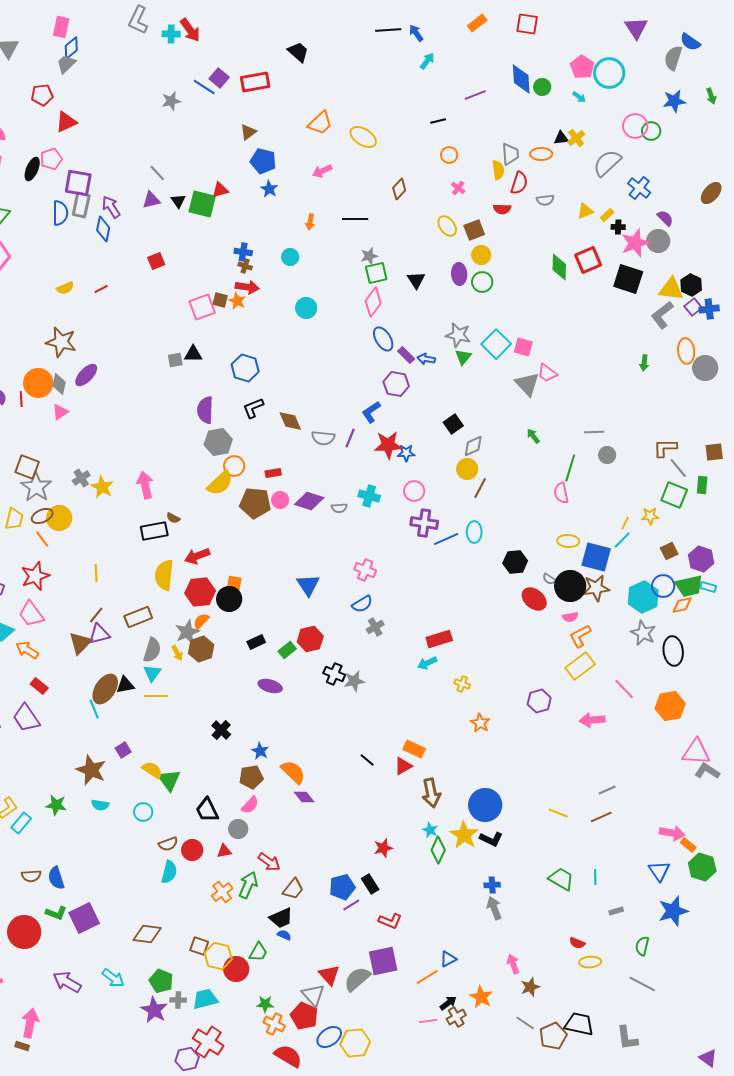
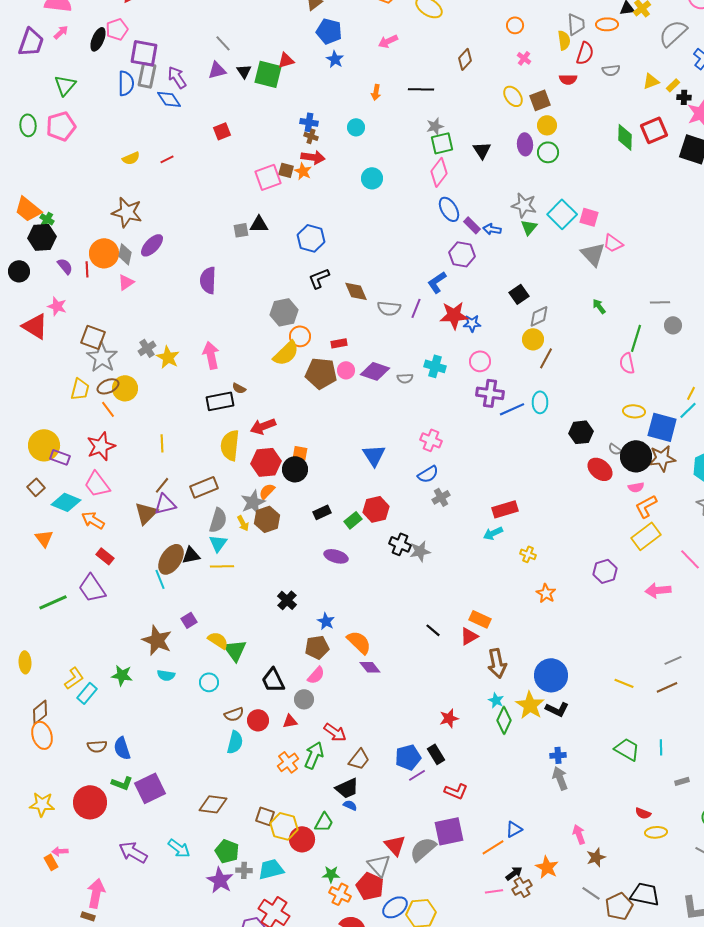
blue diamond: (103, 229) -> (169, 99), turned -45
purple semicircle: (205, 410) -> (208, 280), moved

